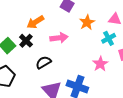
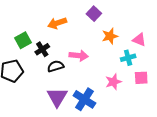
pink arrow: (59, 38) -> (79, 56), moved
black cross: (26, 41) -> (42, 49), moved

